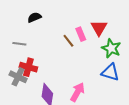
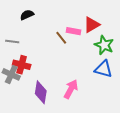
red triangle: (99, 28) -> (92, 25), turned 30
pink rectangle: (81, 34) -> (73, 31), turned -56

